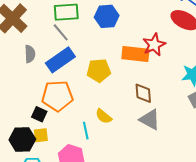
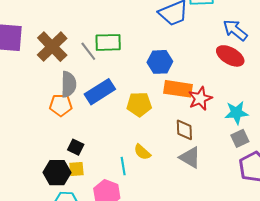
blue hexagon: (107, 16) -> (160, 62), moved
gray line: (61, 32) -> (88, 51), moved
red star: (154, 45) -> (200, 99), moved
gray semicircle: (30, 54) -> (69, 84), size x1.4
orange pentagon: (57, 96) -> (61, 105), moved, size x0.7

